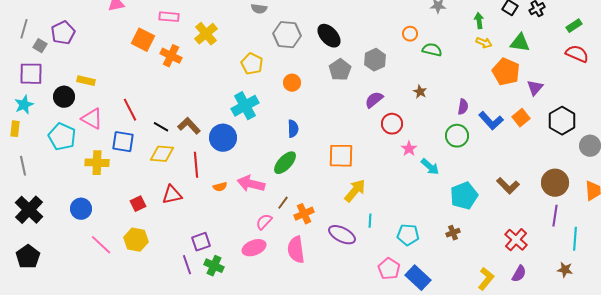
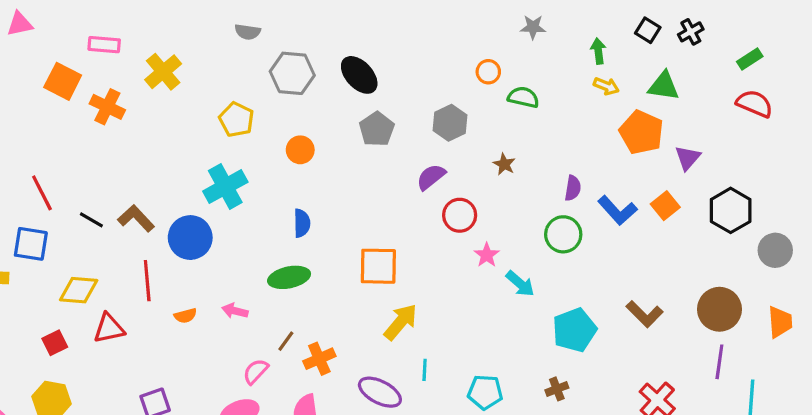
gray hexagon: (375, 60) -> (450, 123), moved
yellow diamond: (162, 154) -> (79, 290), moved
green ellipse: (285, 163) -> (289, 277), turned 35
pink arrow: (251, 184) -> (235, 311), size x0.6

